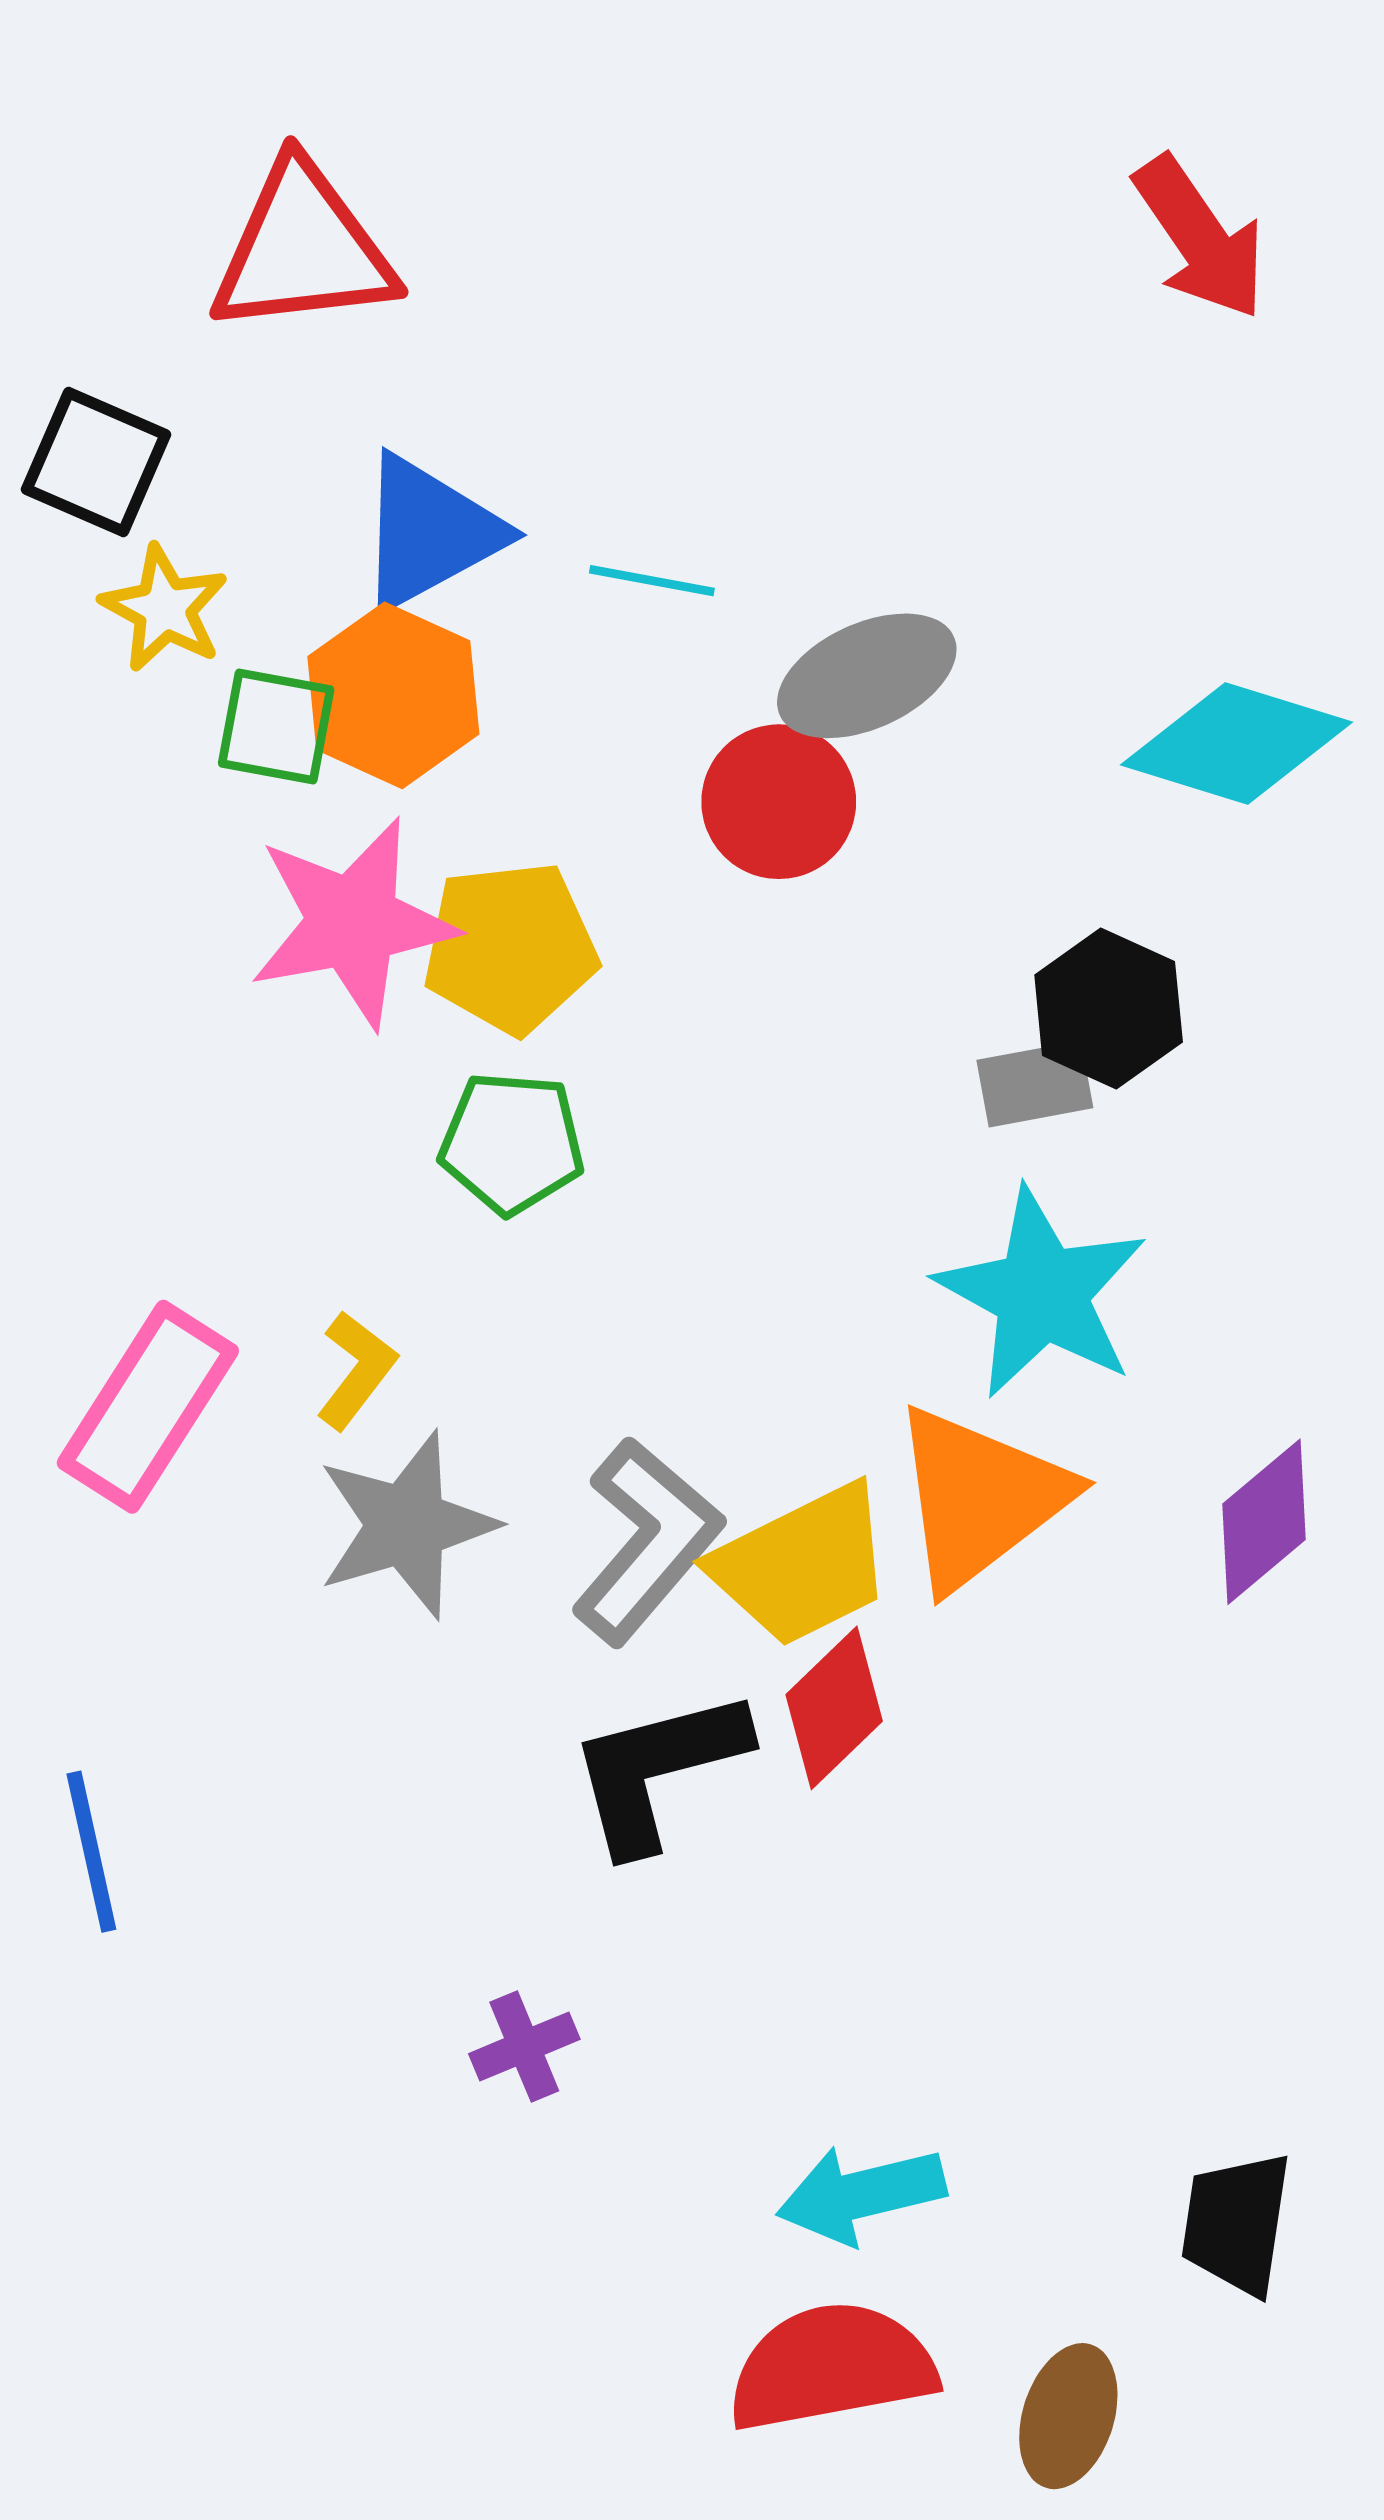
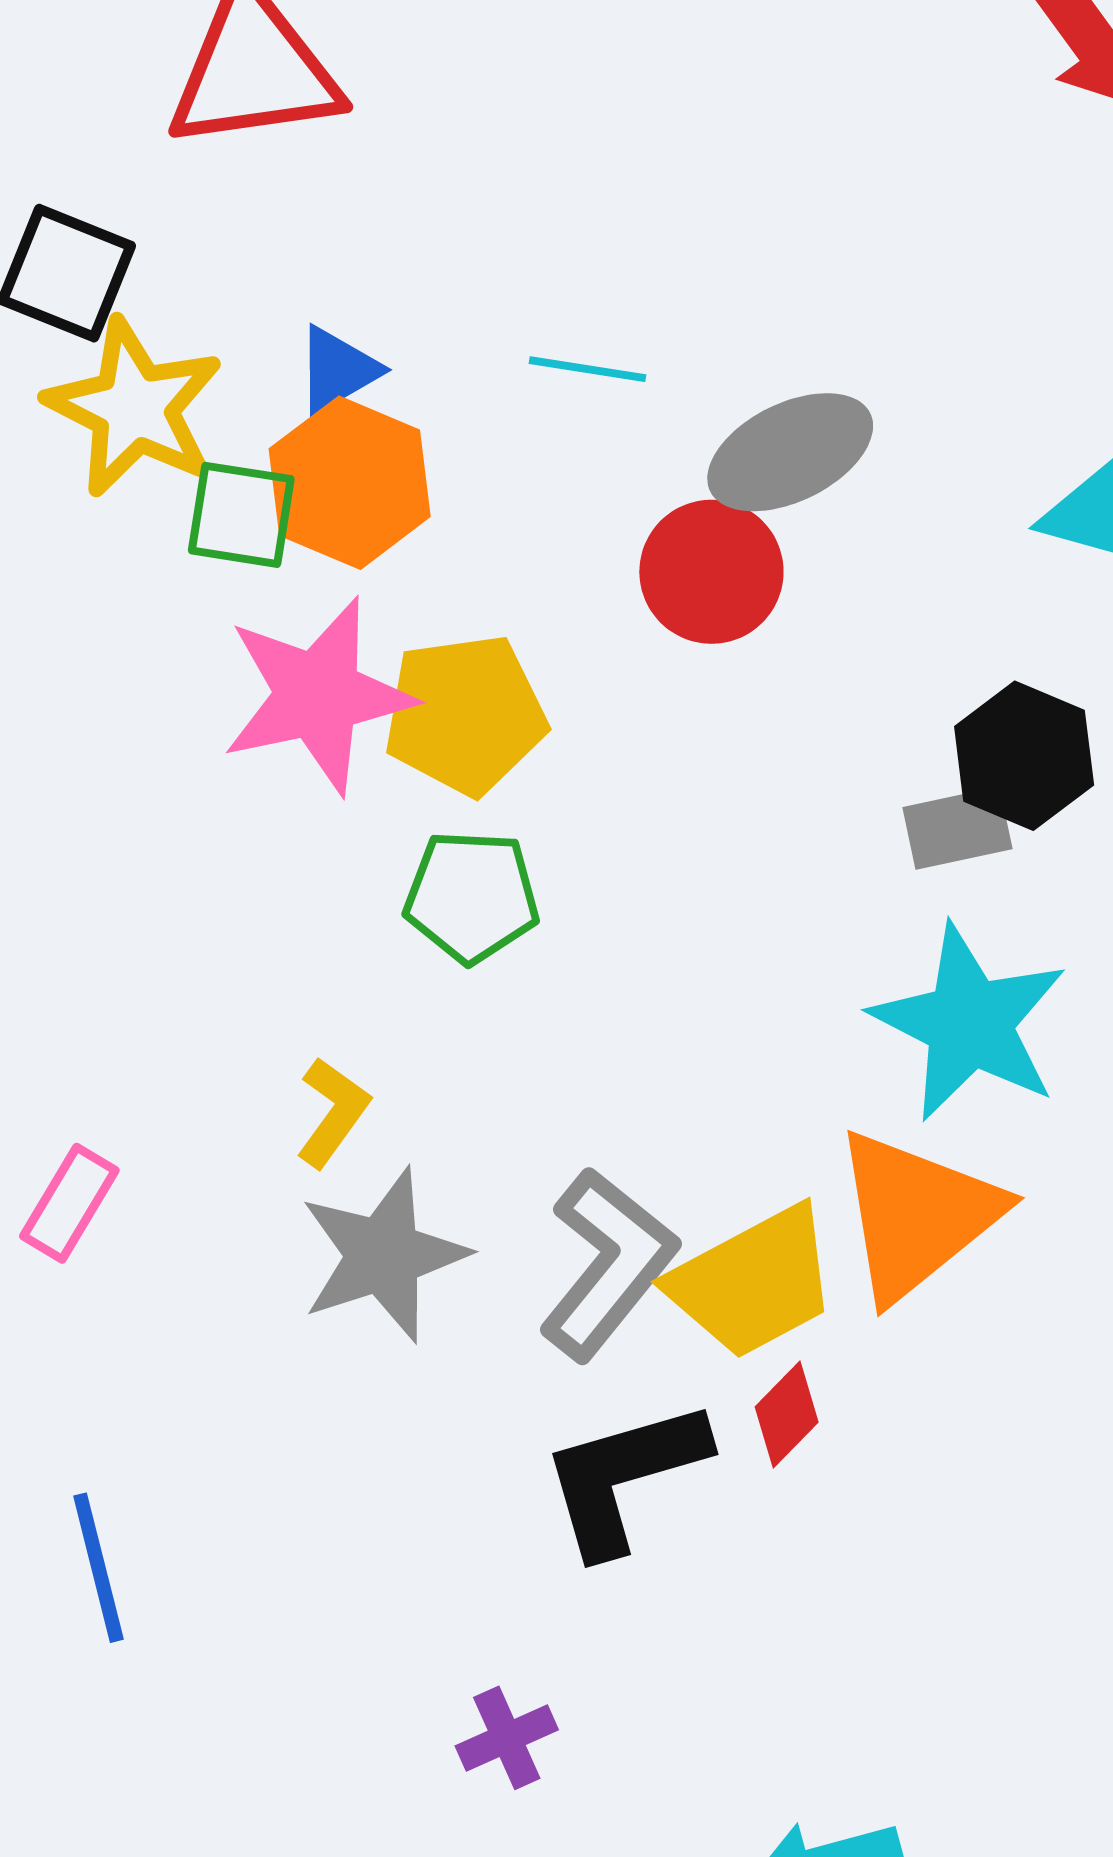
blue triangle: (429, 533) -> (338, 370), moved, size x0.6
yellow star: (164, 609) -> (134, 408), size x1.5
pink rectangle: (148, 1407) -> (69, 1203), moved, size x0.6
red diamond: (834, 1708) -> (787, 1414), size x0.7

